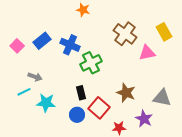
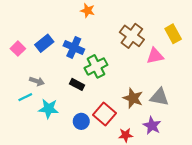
black rectangle: (81, 93) -> (77, 84), moved, turned -48
gray triangle: (162, 98) -> (159, 97), moved

